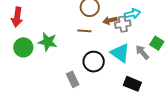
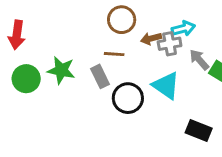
gray arrow: (142, 52) -> (199, 60), moved
gray rectangle: (73, 79) -> (100, 76), moved
black rectangle: (132, 84) -> (199, 130), moved

